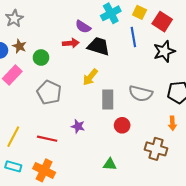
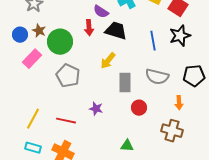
blue line: (133, 37) -> (153, 41), moved
red arrow: (71, 43) -> (89, 28), turned 91
green circle: (41, 58) -> (60, 42), size x1.6
orange arrow: (172, 123) -> (179, 103), moved

